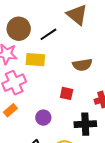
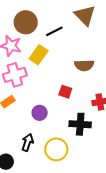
yellow rectangle: (35, 60) -> (39, 55), turned -66

